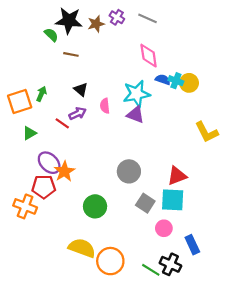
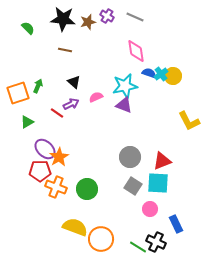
green semicircle: (51, 35) -> (28, 28), moved
cyan cross: (176, 81) -> (161, 74), turned 32
pink semicircle: (105, 106) -> (96, 97), turned 72
gray circle: (129, 171) -> (130, 157), moved
orange cross: (25, 206) -> (56, 187), moved

